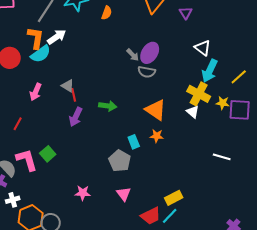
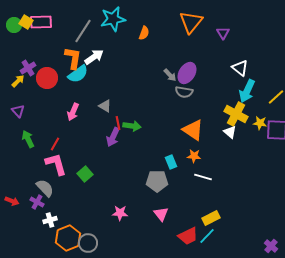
red line: (74, 95) -> (118, 123), moved
green arrow: (108, 106) -> (132, 126), moved
white line: (222, 157) -> (203, 177), moved
pink L-shape: (27, 160) -> (56, 164), moved
gray pentagon: (120, 161) -> (157, 181), turned -30

